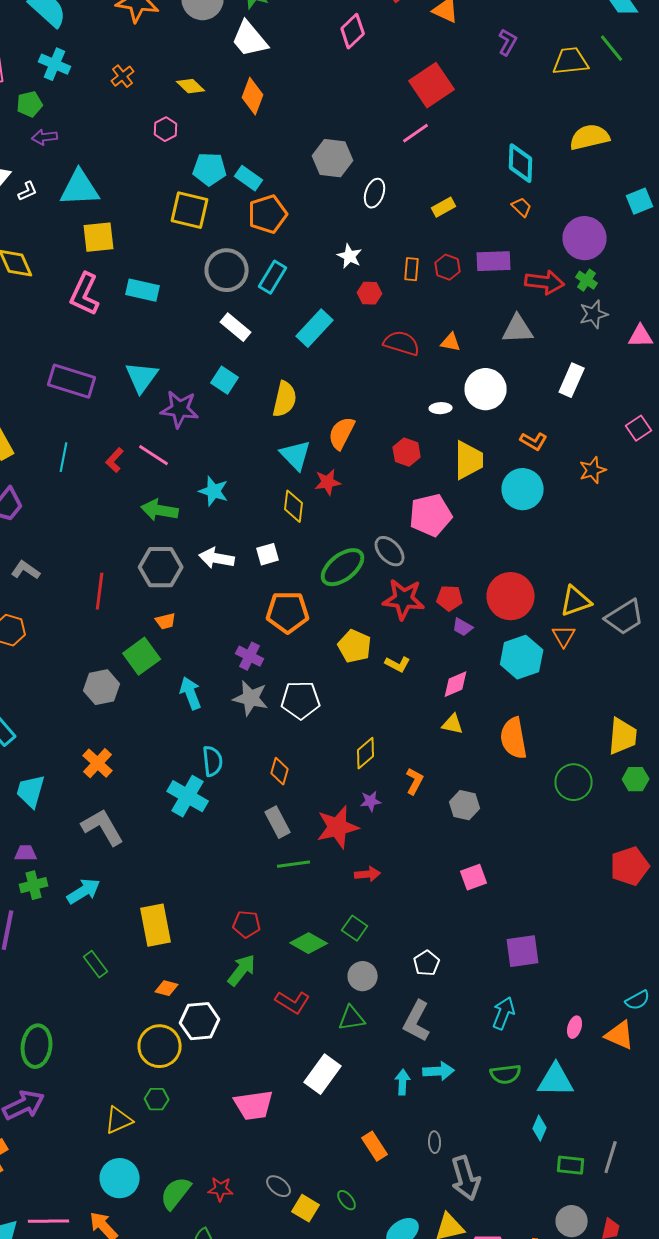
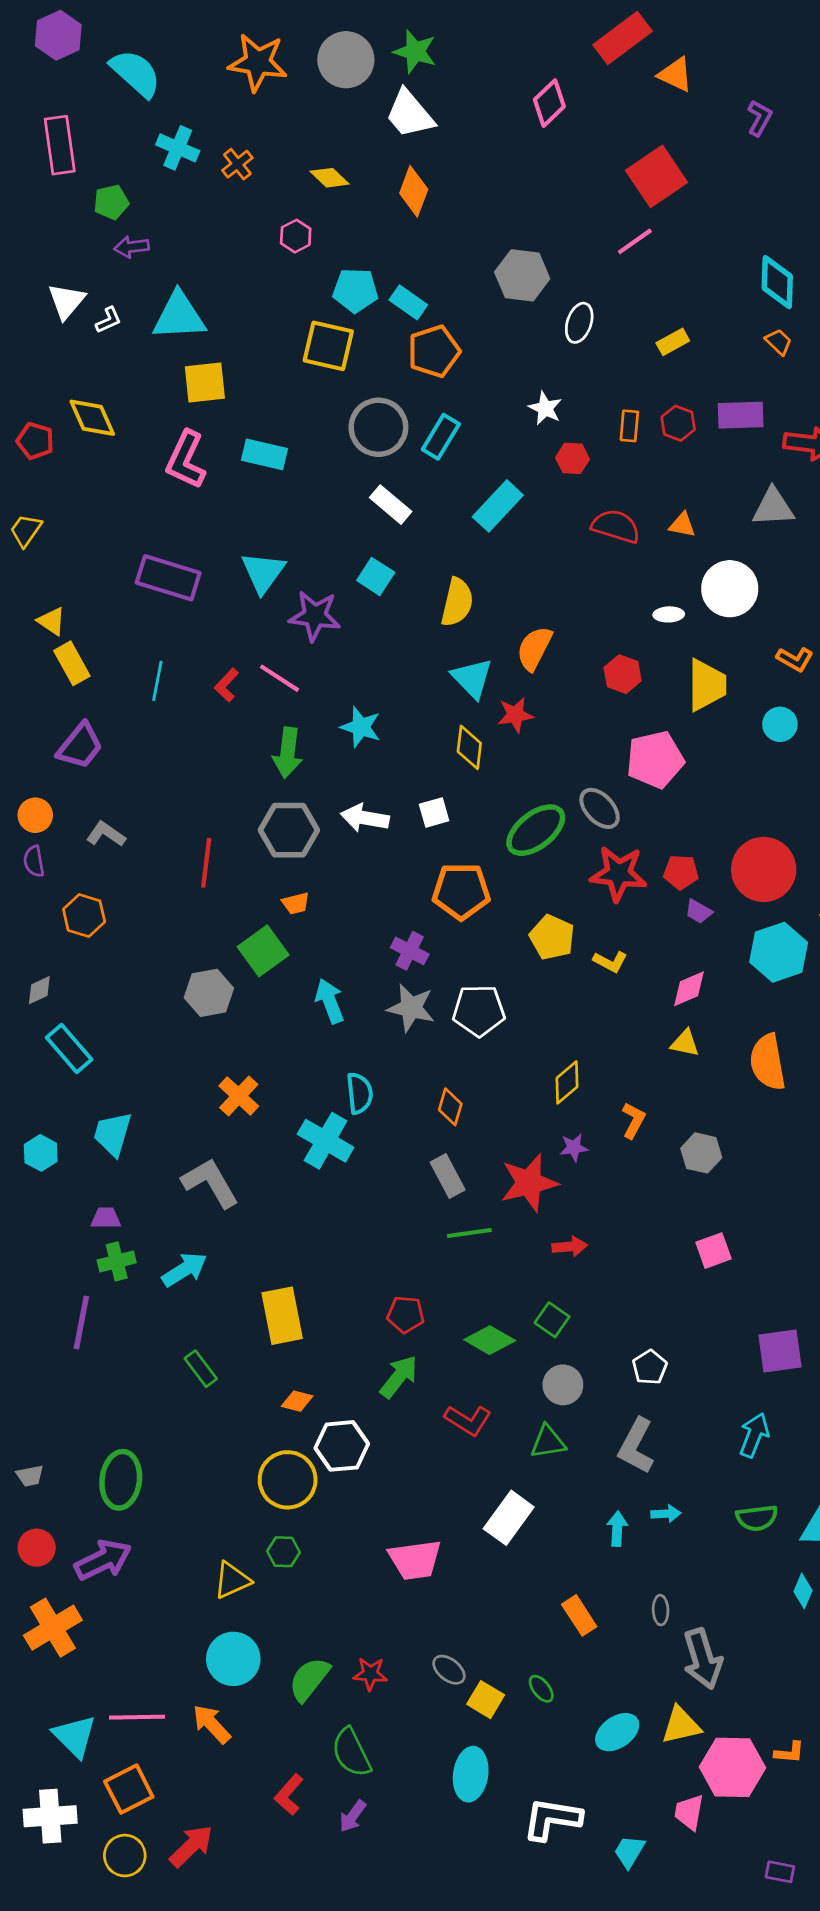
cyan cross: (55, 64) -> (178, 148), moved
cyan circle: (523, 489) -> (780, 724), size x0.6
green arrow: (160, 510) -> (288, 753), turned -93
orange cross: (98, 763) -> (239, 1096), moved
cyan arrow: (439, 1071) -> (666, 1514), size x0.7

